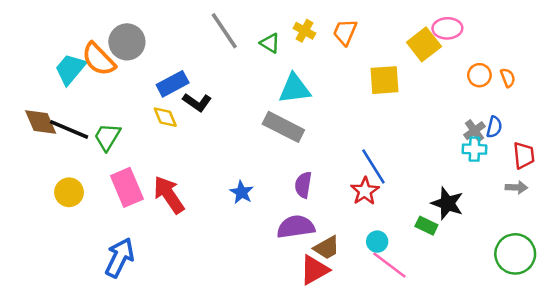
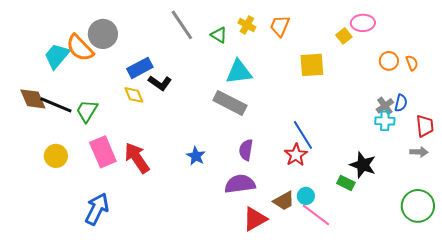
yellow square: (424, 44) -> (344, 36), size x0.6
brown trapezoid: (327, 248) -> (284, 201), moved

